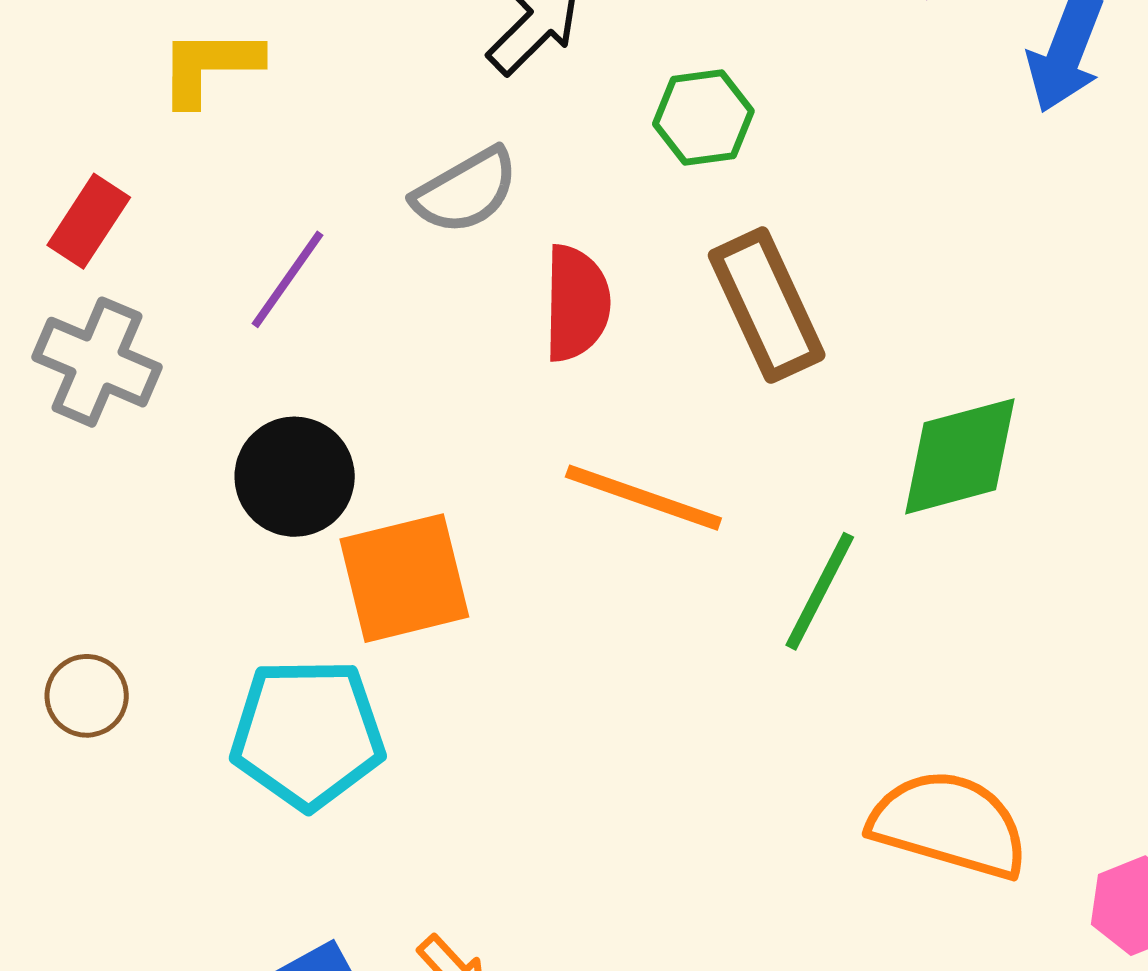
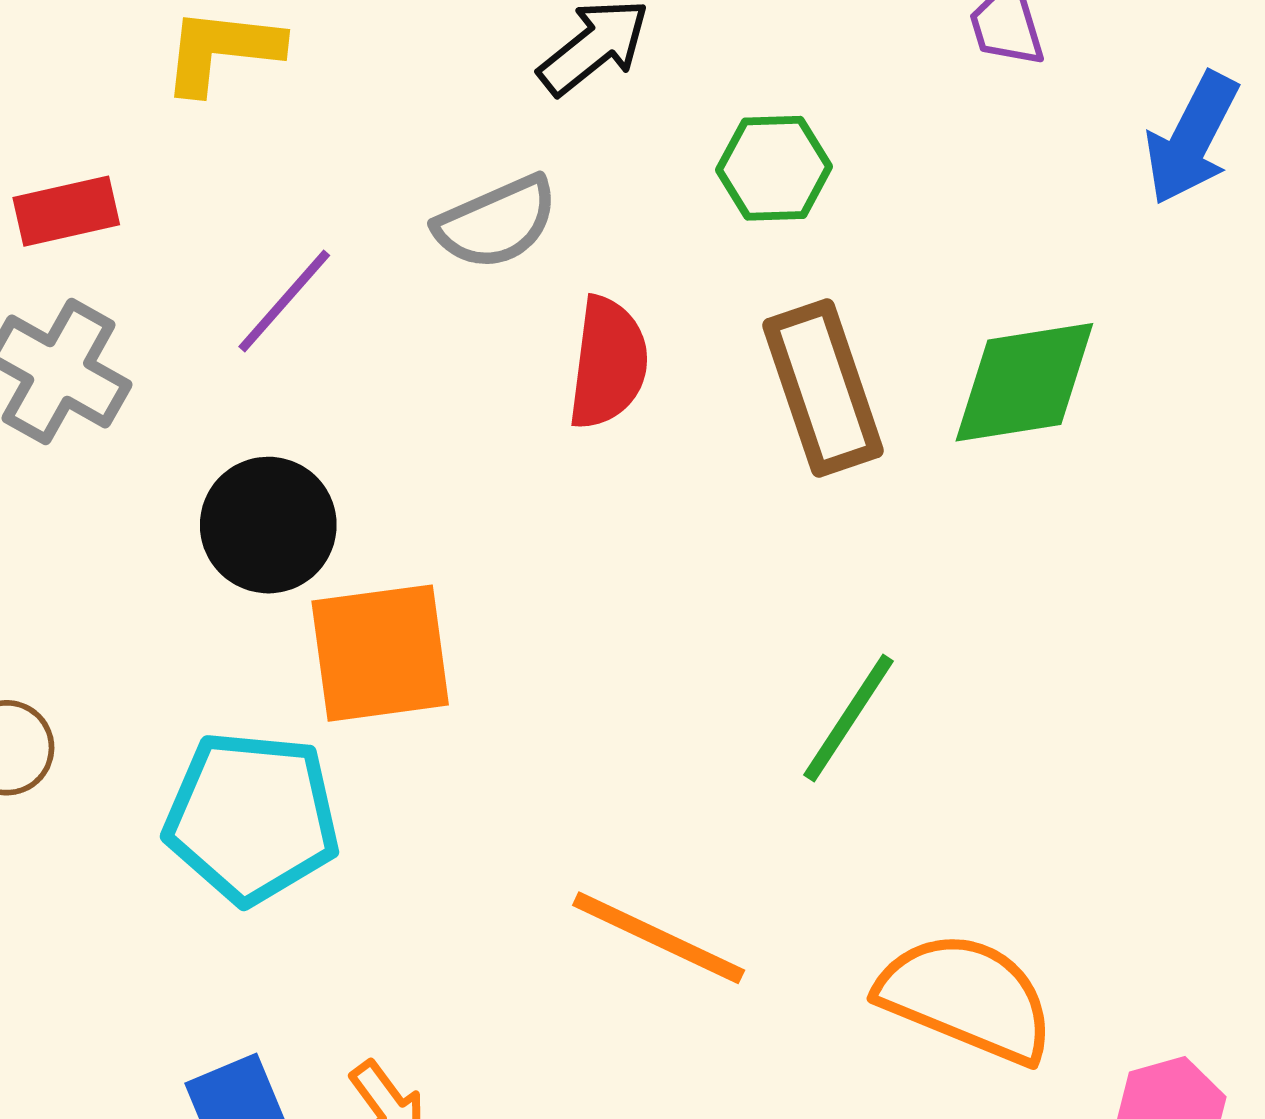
red rectangle: (89, 221) -> (66, 211), turned 38
green diamond: (960, 456) -> (1024, 382), moved
orange line: (643, 498) -> (659, 938), moved

